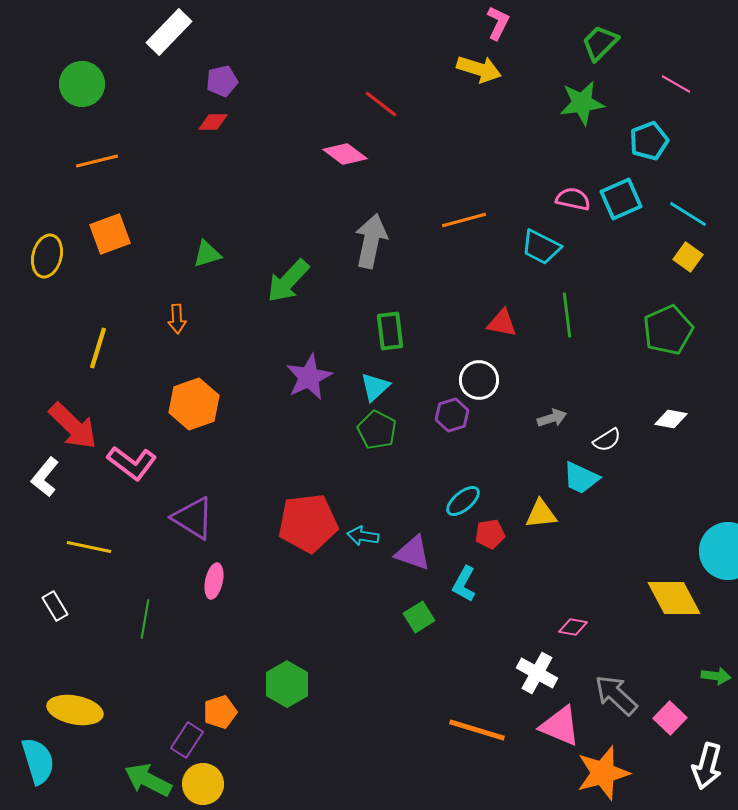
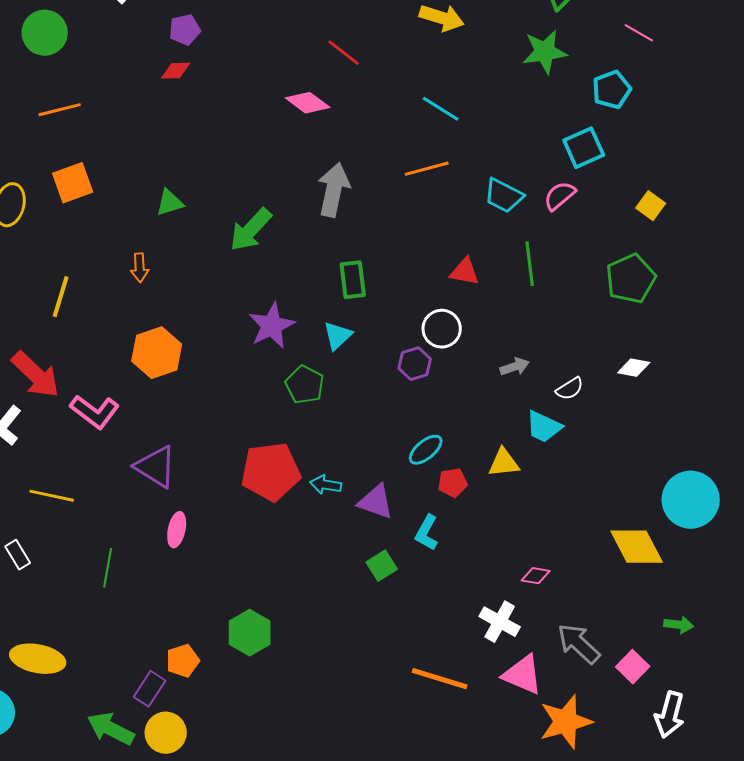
pink semicircle: (573, 199) -> (560, 196), moved, turned -52
cyan line: (688, 214) -> (441, 109), moved
green pentagon: (377, 430) -> (305, 385), moved

